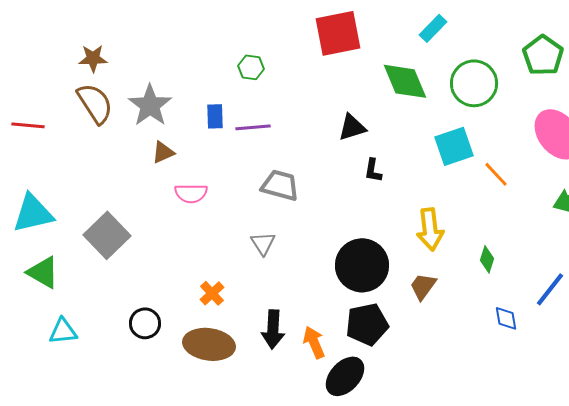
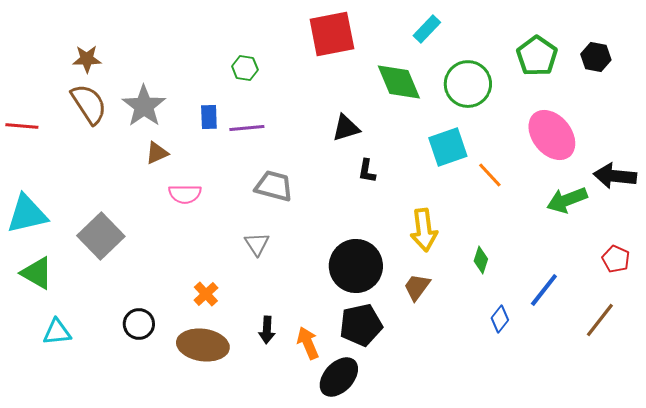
blue diamond: (506, 318) -> (500, 319), turned 48
black arrow: (273, 329) -> (267, 330), size x0.7

